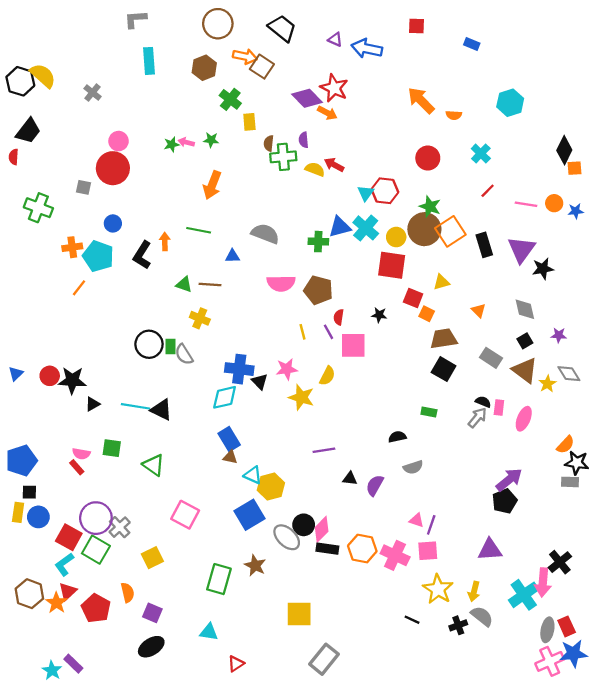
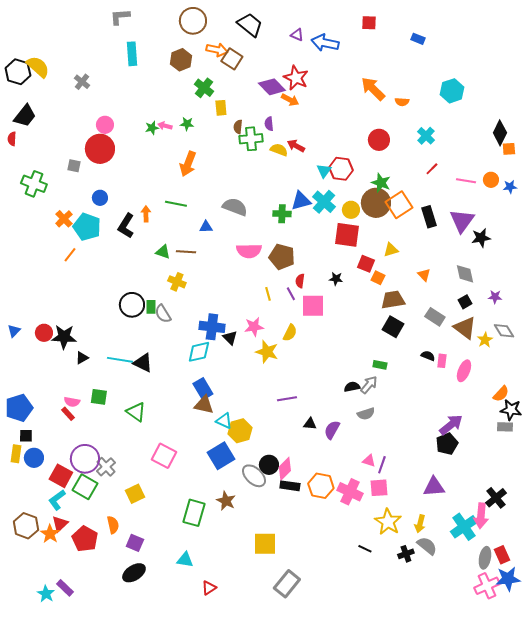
orange cross: (72, 247) -> (64, 219), turned -36
gray arrow: (477, 418) -> (369, 385), moved
brown triangle: (230, 457) -> (204, 405), size x1.5

